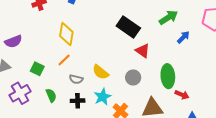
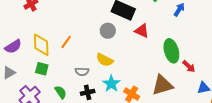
yellow diamond: (66, 34) -> (41, 45), moved
orange line: (64, 60) -> (66, 42), moved
gray circle: (133, 78) -> (108, 31), moved
red arrow: (182, 95) -> (189, 66), turned 32

